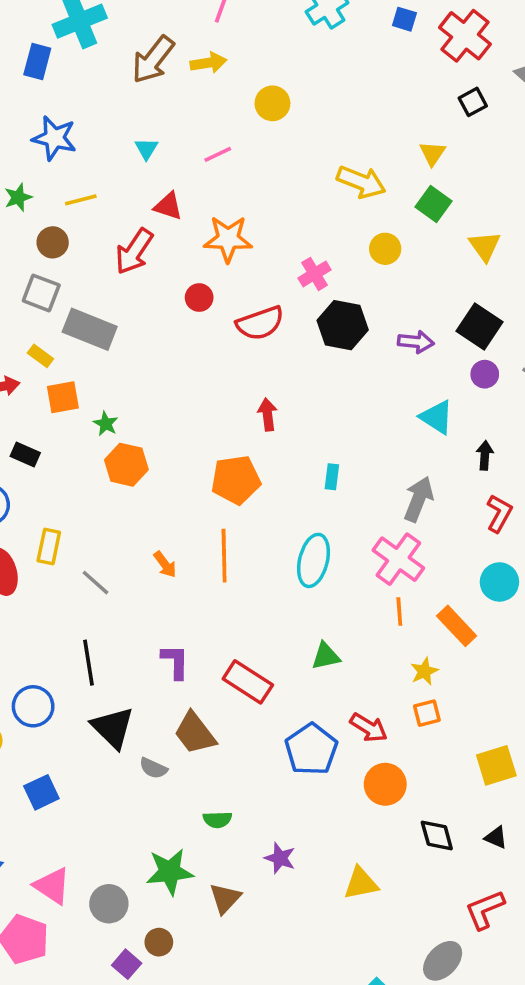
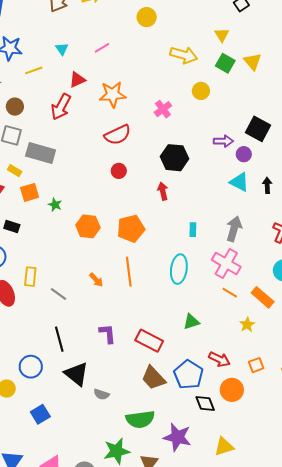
yellow circle: (272, 103) -> (147, 17), moved
yellow line: (81, 200) -> (34, 70), moved
red triangle: (168, 206) -> (77, 80), turned -36
yellow triangle: (485, 246) -> (252, 62), moved
red circle: (199, 298) -> (119, 171), moved
red semicircle: (260, 323) -> (118, 135), moved
black hexagon: (343, 325) -> (175, 158), moved
purple circle: (485, 374) -> (244, 154), moved
red arrow: (268, 414) -> (163, 191), moved
black arrow: (485, 455) -> (267, 185), moved
orange hexagon: (126, 465) -> (88, 226), moved
cyan rectangle: (332, 477) -> (193, 230), moved
orange line: (399, 612) -> (230, 293), turned -49
orange square: (427, 713) -> (256, 365), moved
brown trapezoid: (195, 733) -> (153, 378), moved
green semicircle: (217, 820) -> (140, 419), size x1.8
black diamond: (437, 836) -> (205, 404), moved
purple star: (280, 858) -> (177, 437), size x1.6

